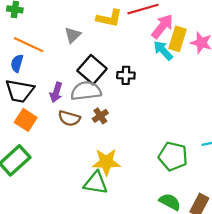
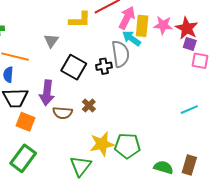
gray semicircle: (86, 91) -> (120, 54), moved, turned 100
purple arrow: (56, 92) -> (47, 93), size x1.4
green pentagon: (173, 156) -> (127, 146), moved
green triangle: (96, 183) -> (81, 166), moved, turned -50

